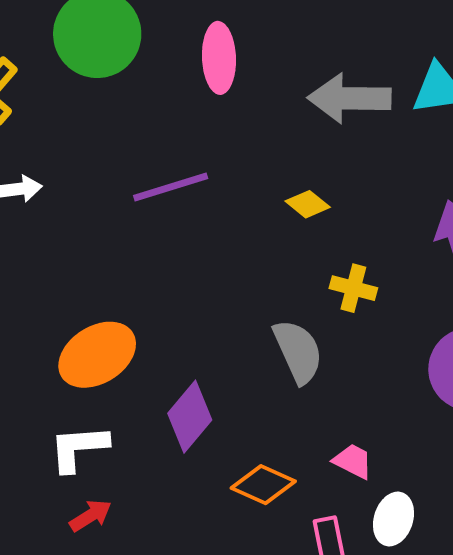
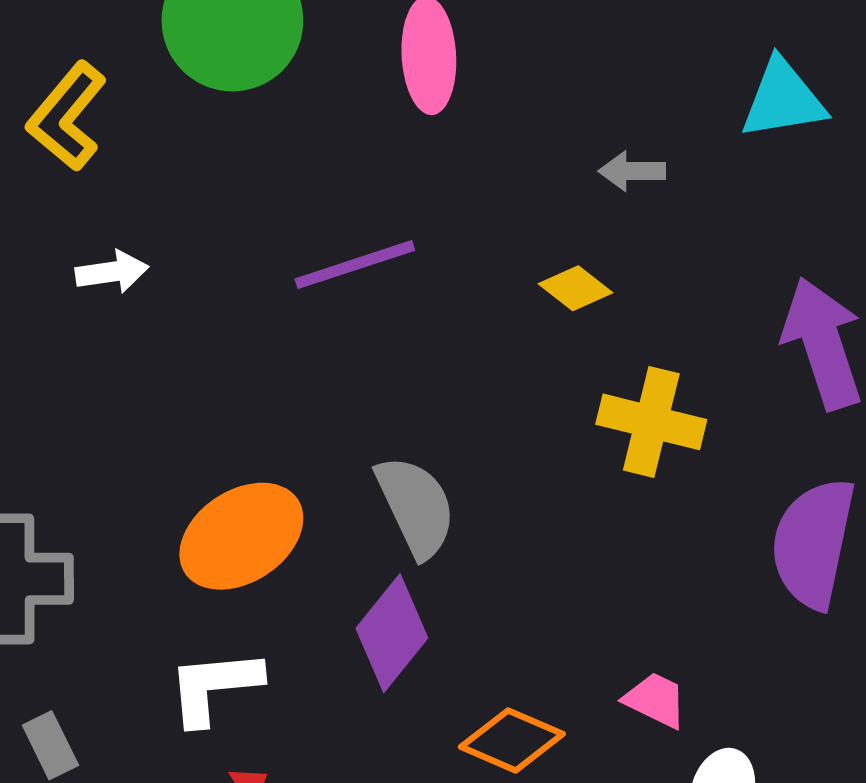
gray arrow: (349, 98) -> (632, 171), moved, size x0.5
yellow cross: (353, 288) -> (651, 422), size x1.4
gray semicircle: (298, 351) -> (416, 507), moved

